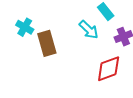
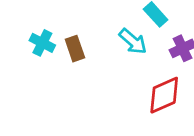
brown rectangle: (47, 43) -> (75, 49), moved, size x0.7

